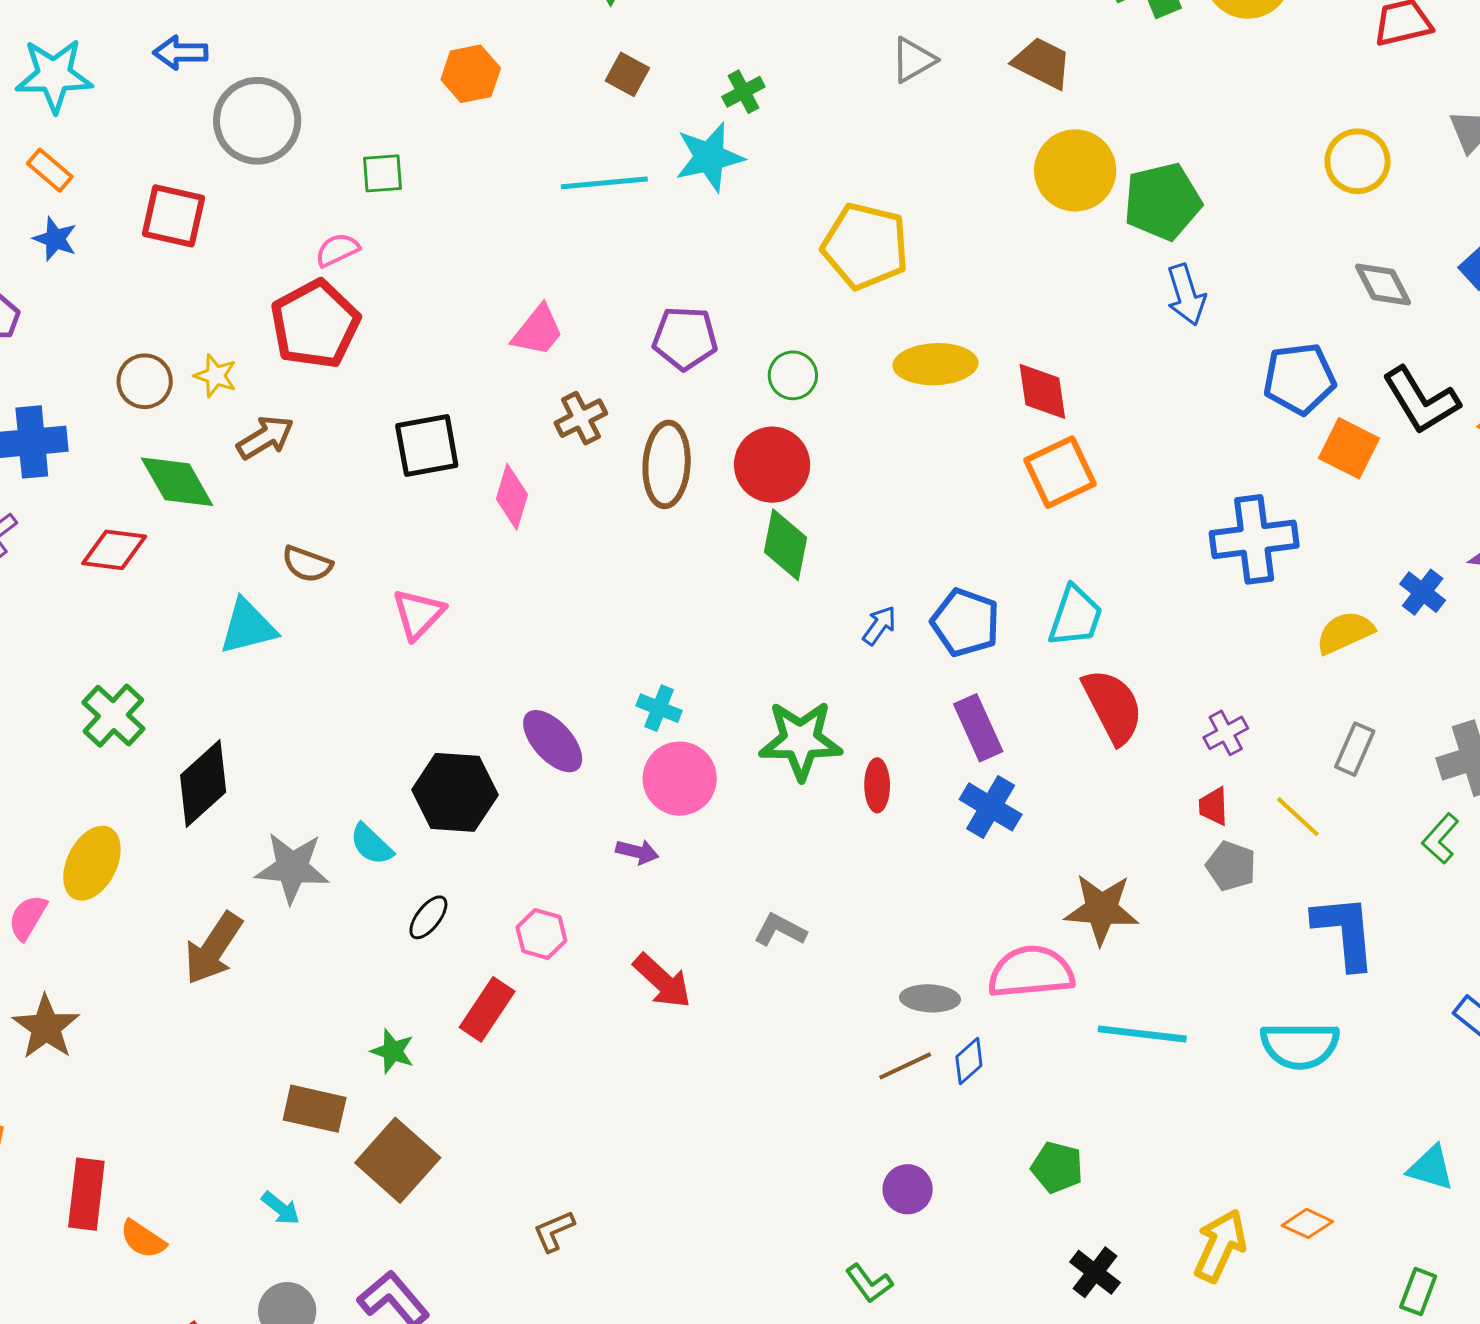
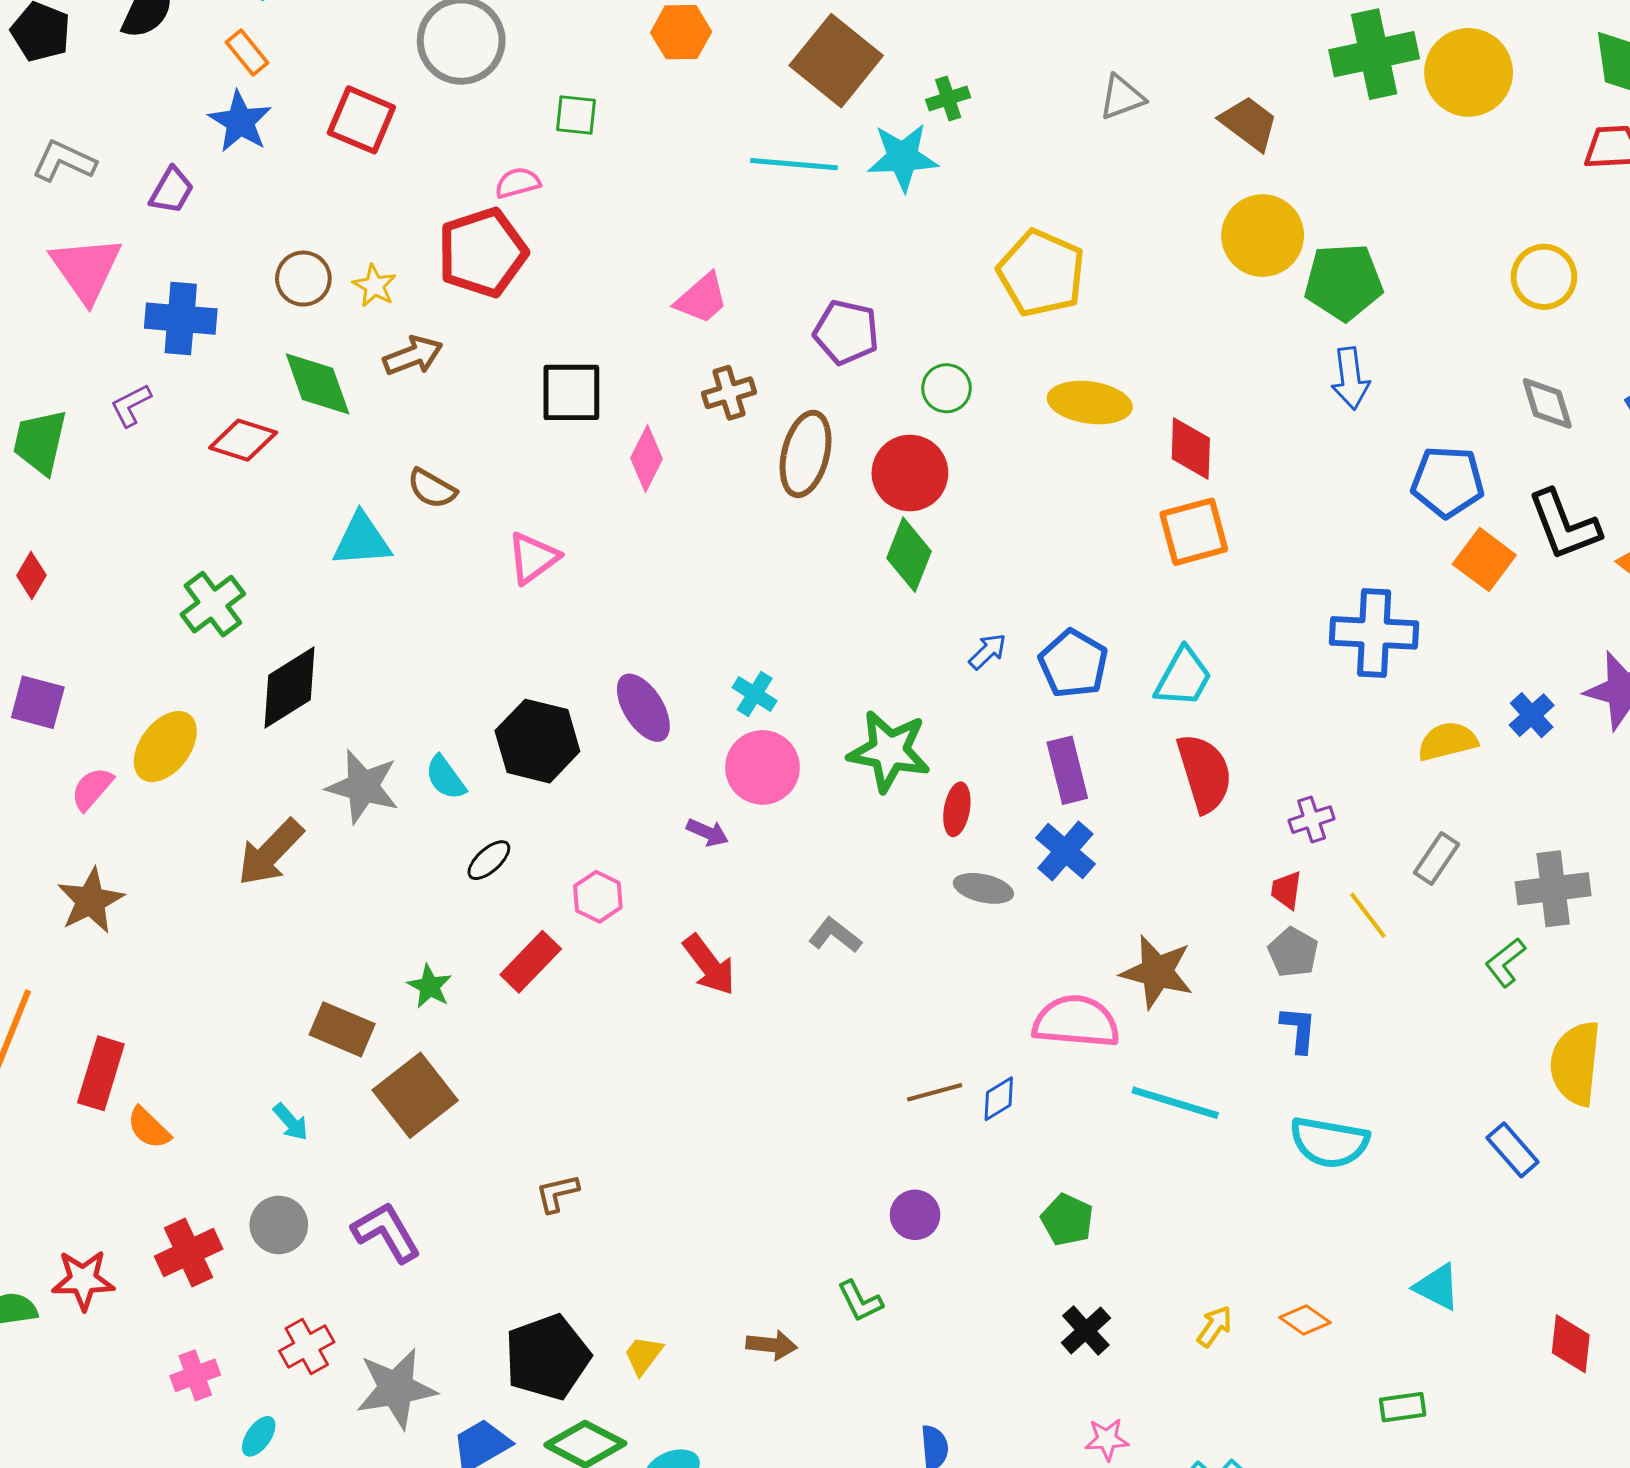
brown square: (627, 74) -> (836, 61), size x2.0
blue star: (55, 239) -> (240, 122), size x1.4
blue L-shape: (1345, 932) -> (1299, 1030), moved, size x0.6
gray ellipse: (930, 998) -> (983, 888), moved
yellow arrow: (1220, 1246) -> (1215, 1326), size x0.6
green rectangle: (1418, 1292) -> (1403, 1407), turned 51

